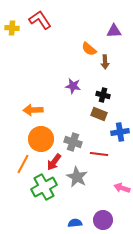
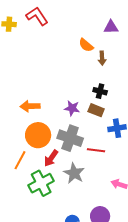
purple star: (73, 86) -> (72, 108), moved
gray cross: (73, 142) -> (70, 138), size x1.4

